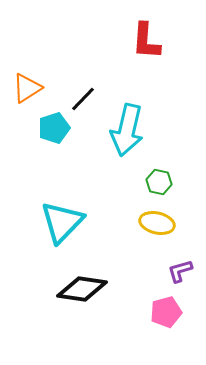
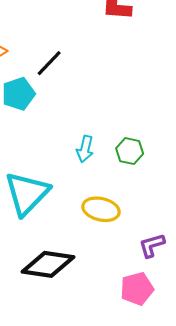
cyan arrow: (127, 130) -> (85, 149), moved, size x0.5
yellow ellipse: (157, 223) -> (101, 209), moved

